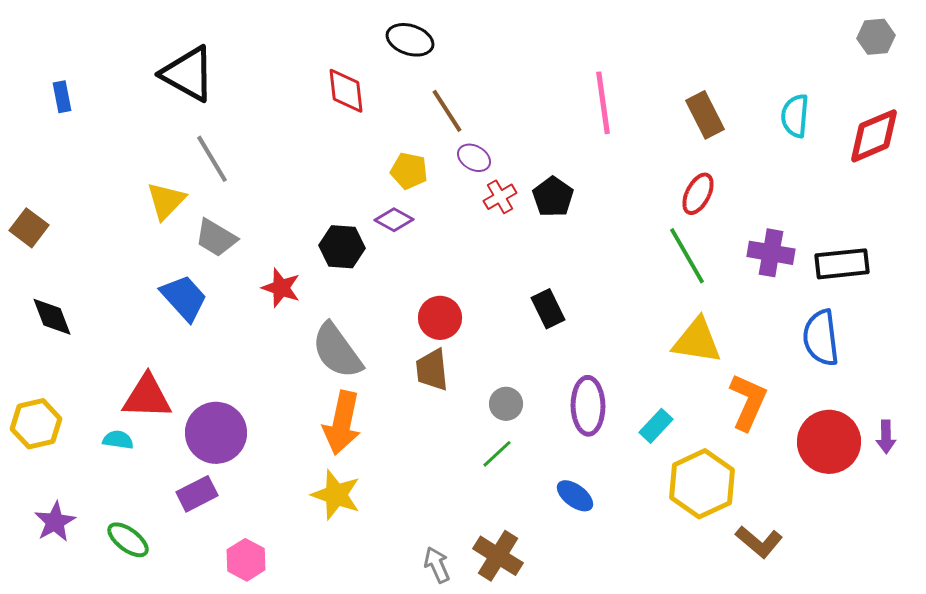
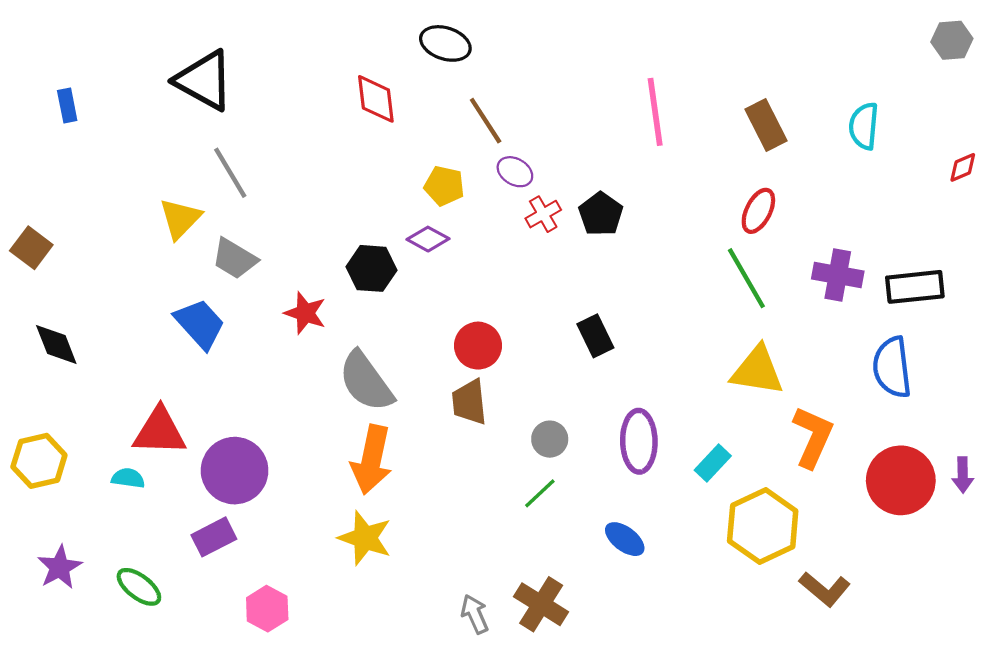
red diamond: (874, 136) -> (963, 167), moved, size x0.5

